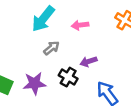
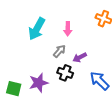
pink arrow: (80, 25) -> (68, 29), turned -72
gray arrow: (51, 48) -> (59, 51), moved

